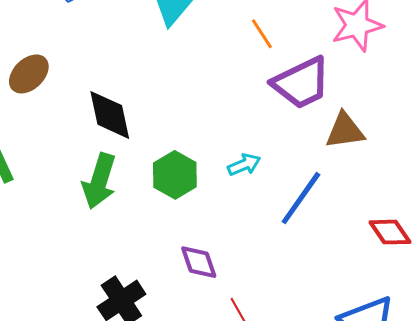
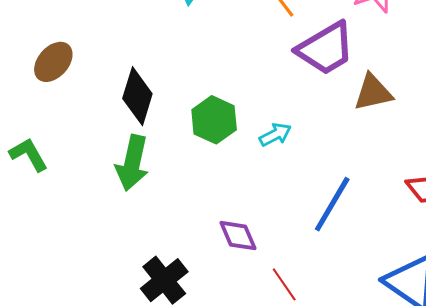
black diamond: (110, 115) -> (137, 96), turned 34
green hexagon: (175, 175) -> (214, 120), moved
blue line: (301, 198) -> (332, 204), moved

